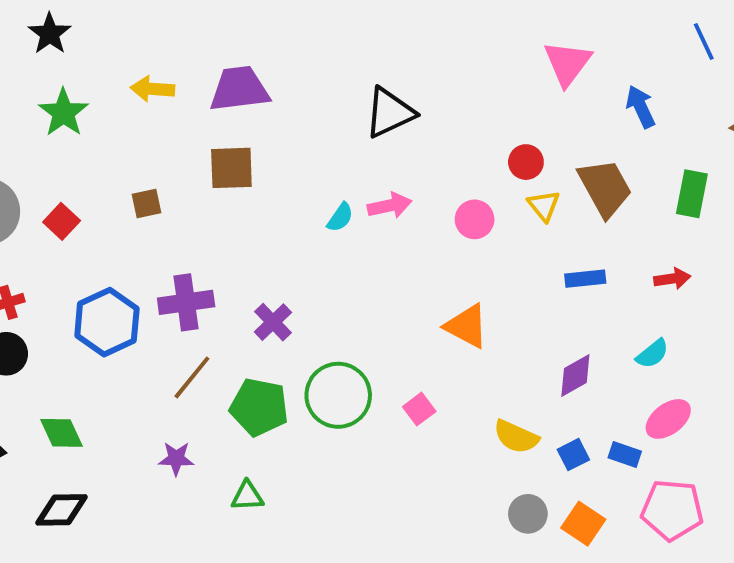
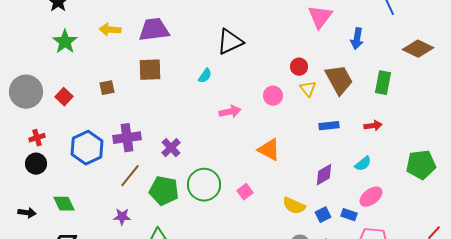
blue arrow: (641, 107) -> (357, 39), turned -145
pink arrow: (390, 206) -> (230, 112), moved
cyan semicircle: (340, 217) -> (205, 76), moved

